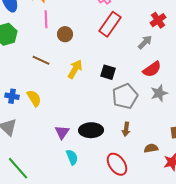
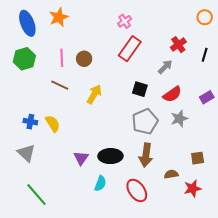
pink line: (46, 19) -> (62, 58), moved
black square: (108, 72) -> (140, 89), moved
brown arrow: (126, 129) -> (146, 155), size x1.6
cyan semicircle: (72, 157) -> (100, 183), moved, turned 42

